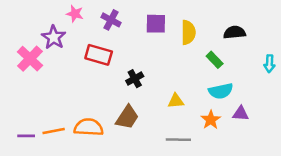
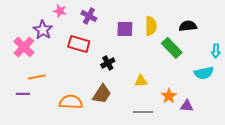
purple square: (156, 24) -> (125, 29), moved
green rectangle: (215, 60) -> (172, 48), size x1.5
cyan semicircle: (221, 91) -> (204, 73), moved
purple triangle: (241, 113) -> (187, 106), moved
orange line: (54, 131) -> (37, 77), moved
purple line: (26, 136) -> (23, 94), moved

